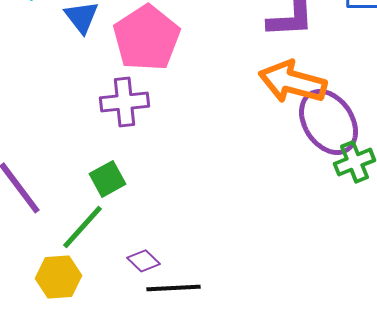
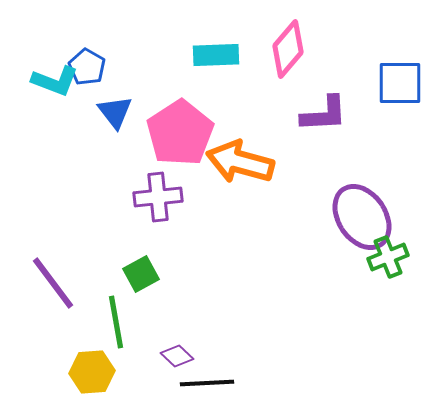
orange arrow: (293, 82) -> (240, 162), moved
green line: (83, 227) -> (116, 322), turned -52

